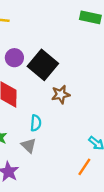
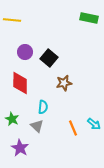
black square: (43, 65) -> (49, 58), size x0.7
orange line: (84, 167) -> (73, 128), moved, turned -56

